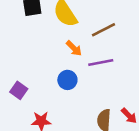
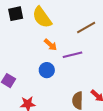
brown line: (104, 30) -> (86, 27), moved

